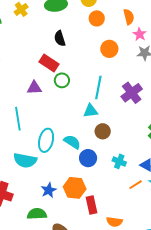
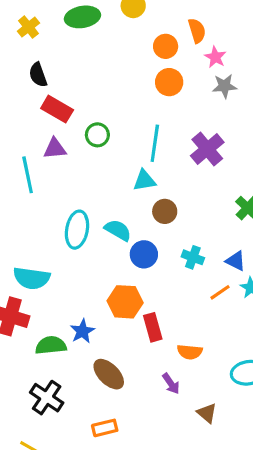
orange circle: (97, 18) -> (166, 46), moved
black semicircle: (60, 38) -> (38, 75), moved
red rectangle: (49, 63) -> (57, 109), moved
cyan line: (18, 119) -> (28, 175), moved
cyan semicircle: (25, 160) -> (32, 278), moved
blue star: (49, 190) -> (82, 331), moved
green semicircle: (37, 214) -> (51, 345), moved

